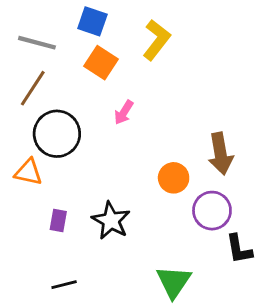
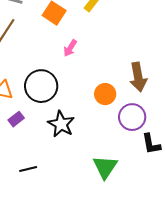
black circle: (57, 134) -> (41, 86), moved
purple rectangle: (58, 221) -> (16, 119), moved, turned 42

